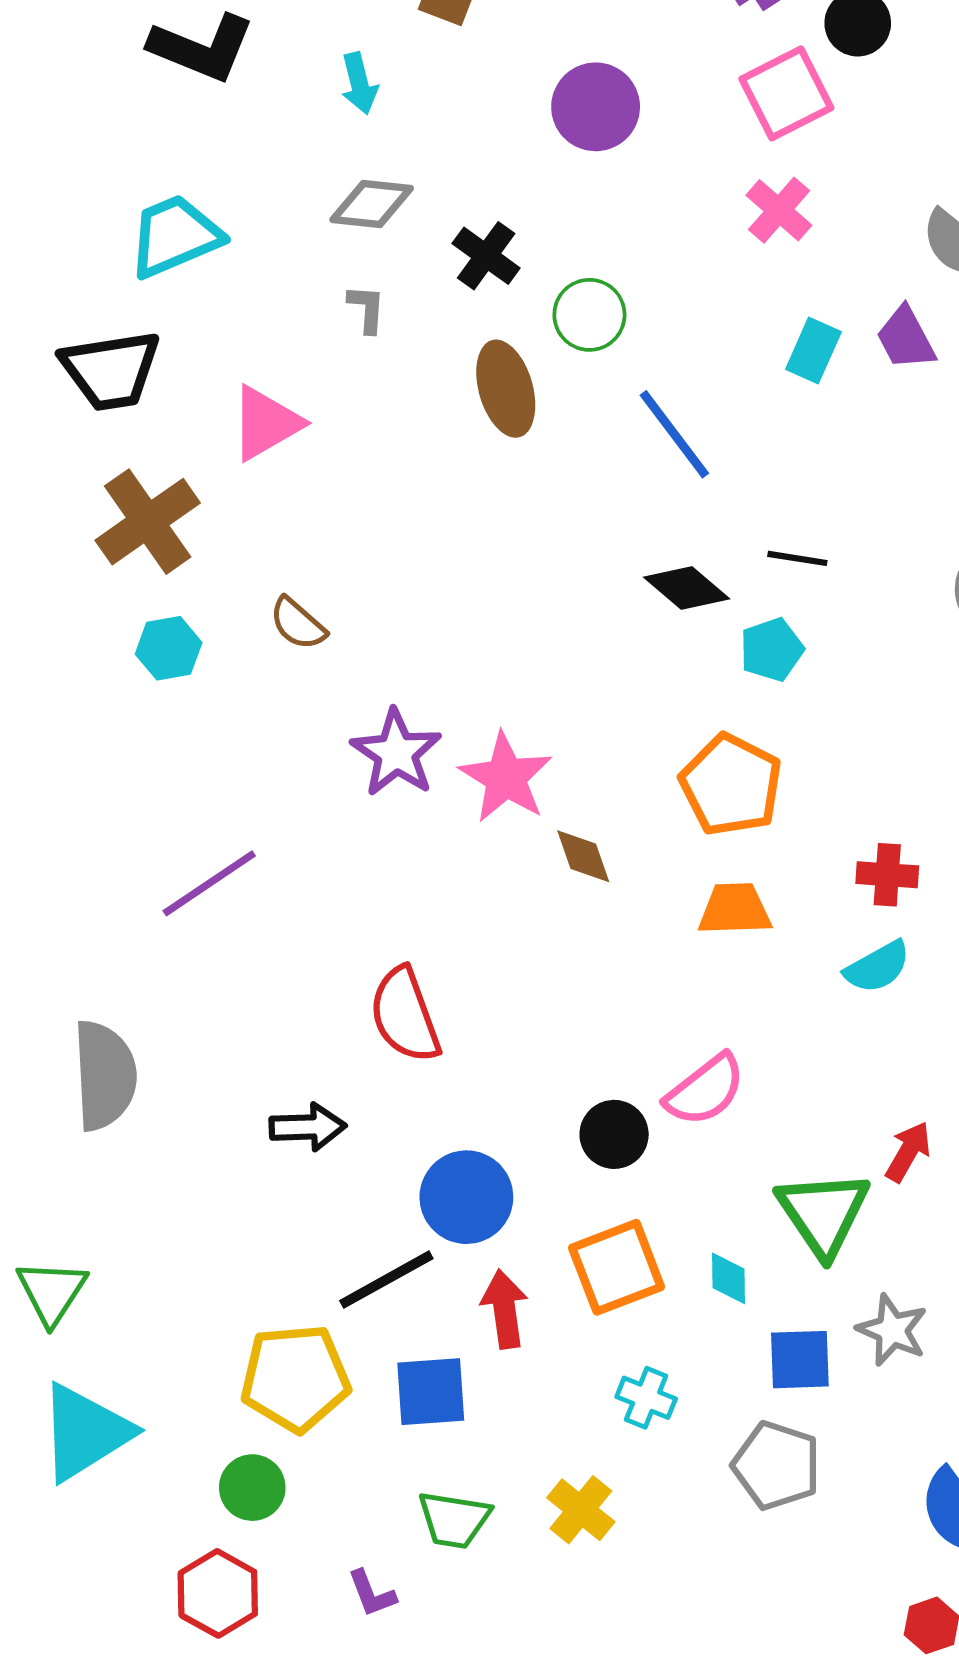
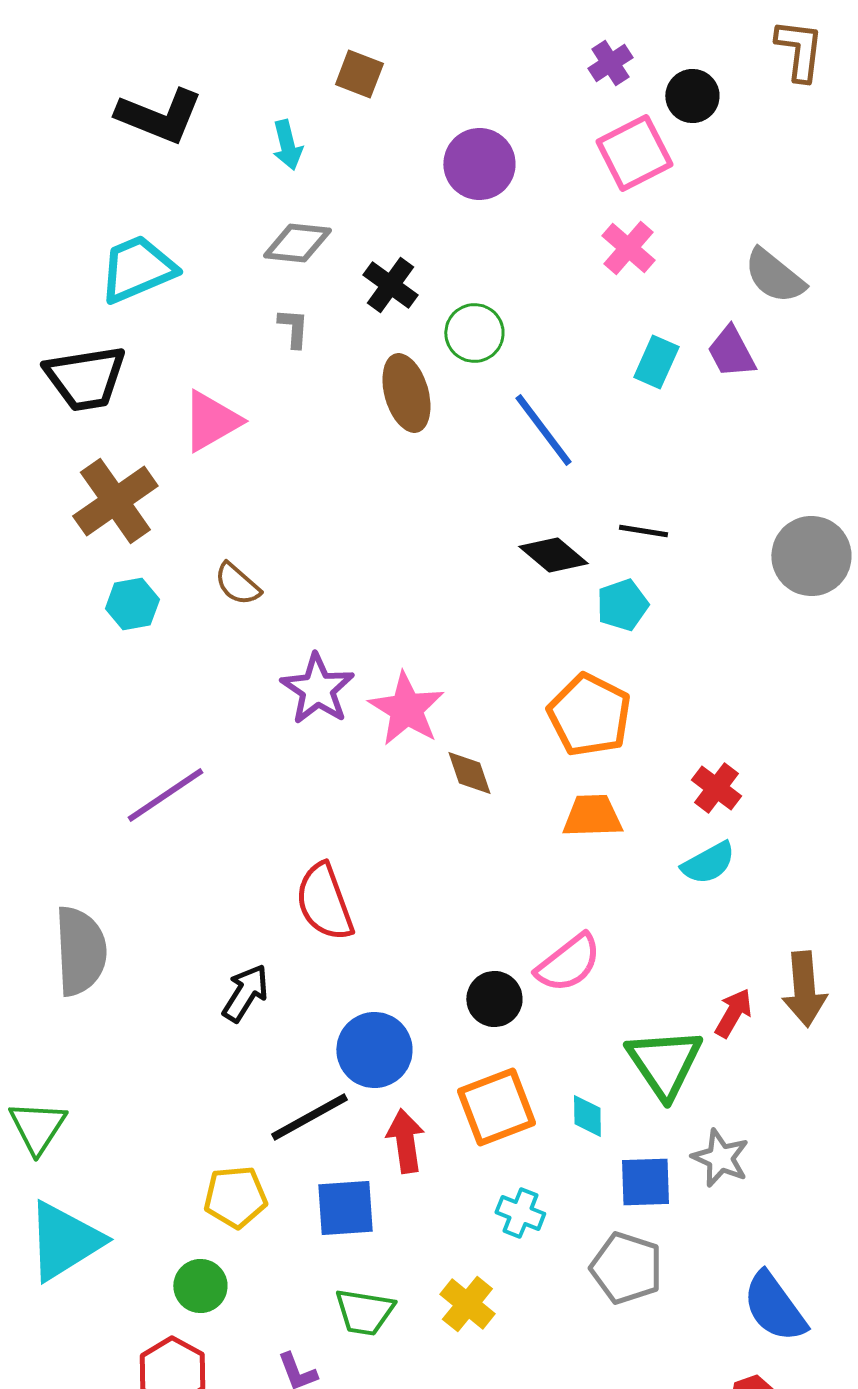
red cross: (887, 875) -> (716, 788), turned 33
black arrow: (308, 1127) -> (245, 993), turned -56
yellow pentagon: (295, 1378) -> (235, 1197), size x0.7

